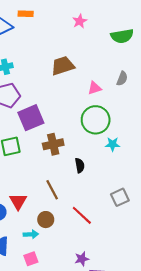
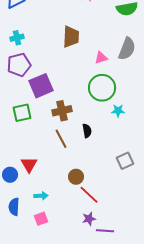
brown trapezoid: (63, 66) -> (71, 37), turned 110
gray semicircle: (122, 78) -> (127, 49), size x1.6
brown line: (52, 190) -> (61, 139), moved
red line: (82, 215) -> (89, 195), moved
brown circle: (46, 220) -> (76, 177), moved

